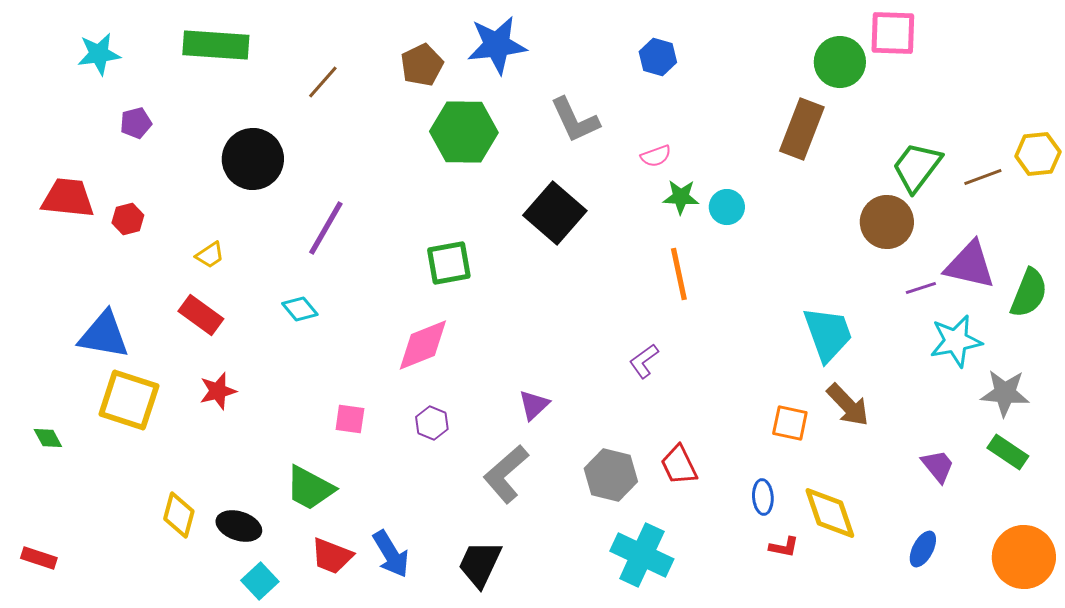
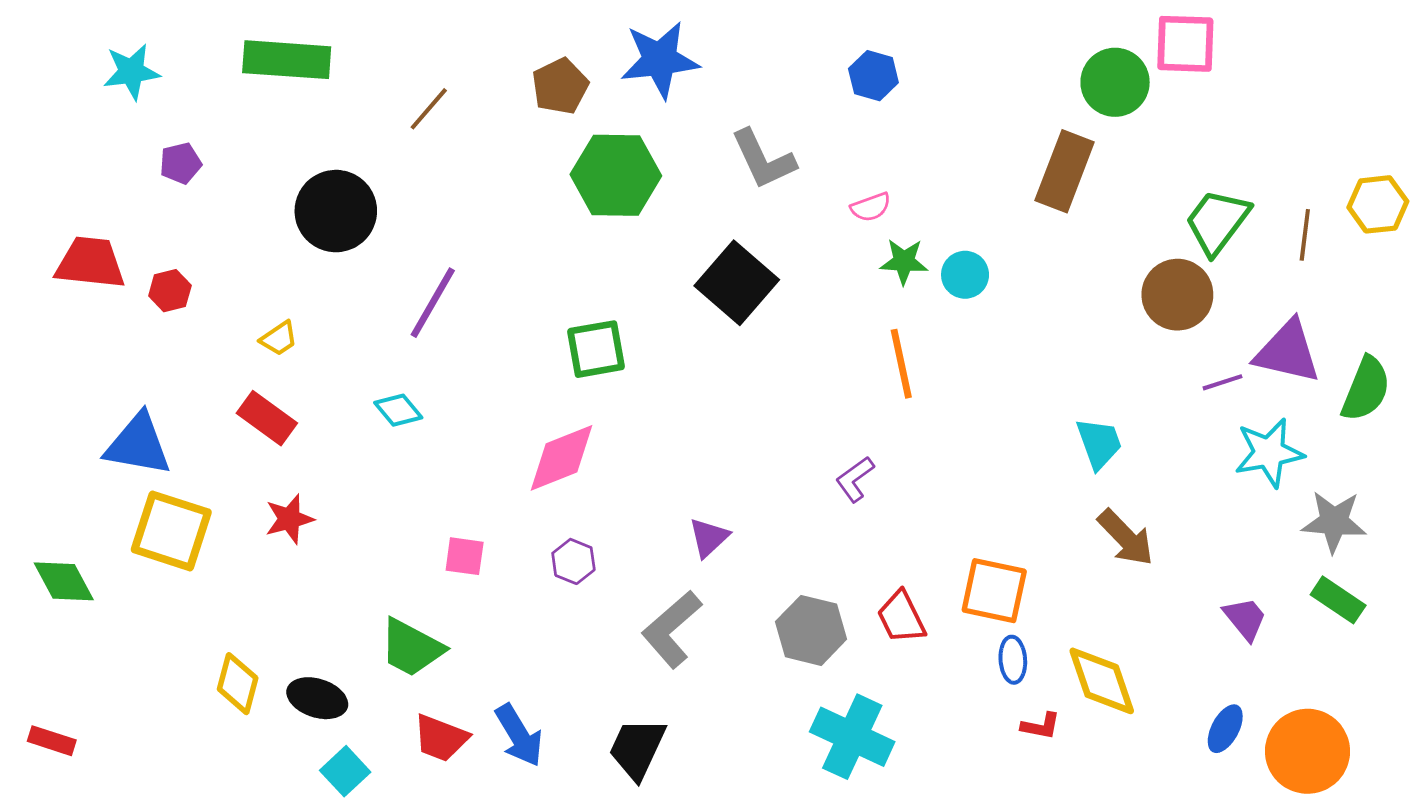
brown line: (983, 177) -> (1305, 235), turned -63
cyan trapezoid: (828, 334) -> (1099, 443), size x0.7
orange square: (790, 423) -> (994, 591), moved, size x1.4
green diamond: (48, 438) -> (64, 581), size x1.6
orange circle: (1024, 557) -> (1307, 751), moved

